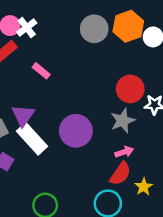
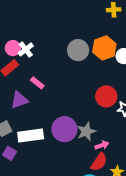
purple triangle: (23, 116) -> (19, 100), moved, turned 36
gray star: (123, 121) -> (86, 131), moved
white rectangle: (32, 139) -> (31, 135), turned -55

